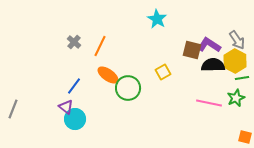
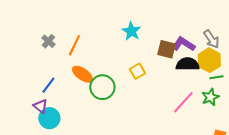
cyan star: (157, 19) -> (131, 31), moved
pink line: (209, 103) -> (183, 102), turned -60

